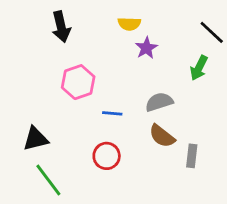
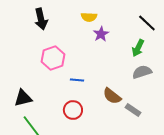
gray semicircle: (159, 102) -> (142, 72), moved
gray rectangle: (192, 156) -> (133, 110), turned -63

